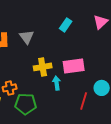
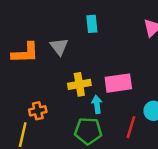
cyan rectangle: (66, 25) -> (92, 24), moved, turned -40
green pentagon: (26, 104) -> (88, 131), moved

